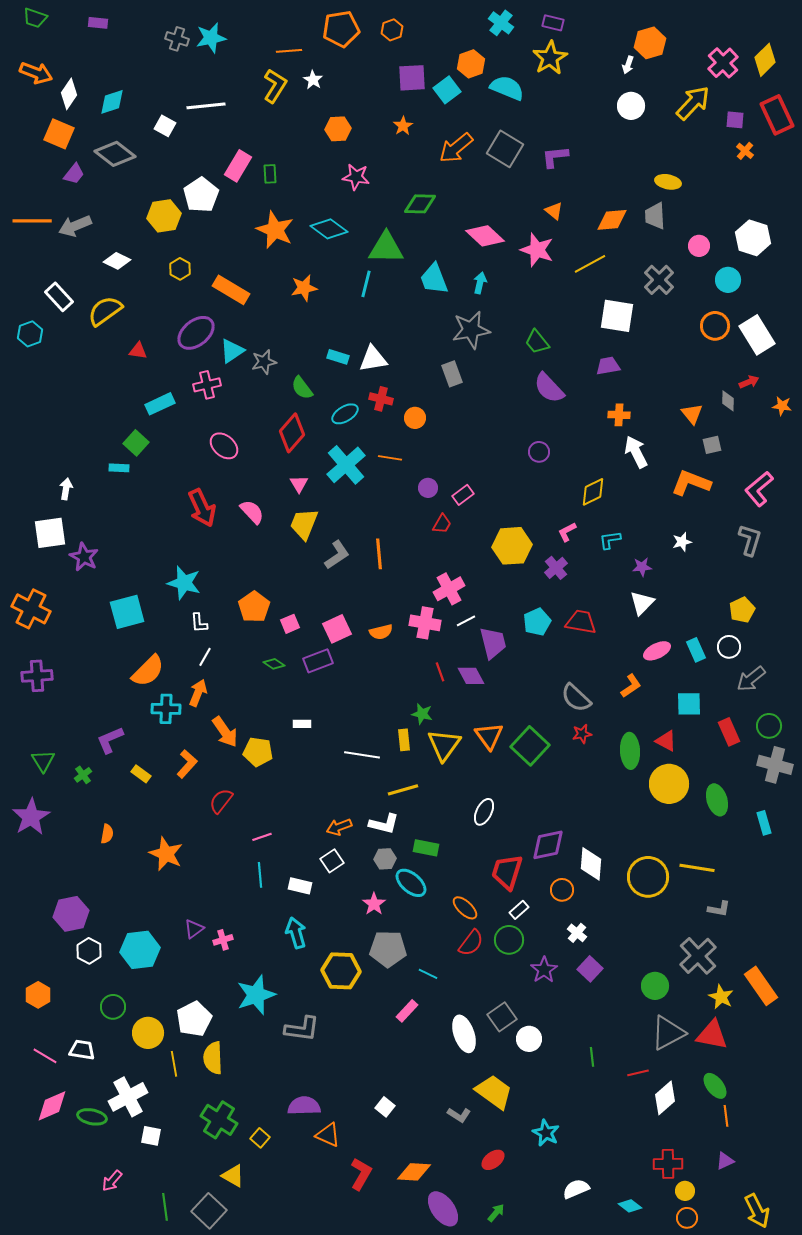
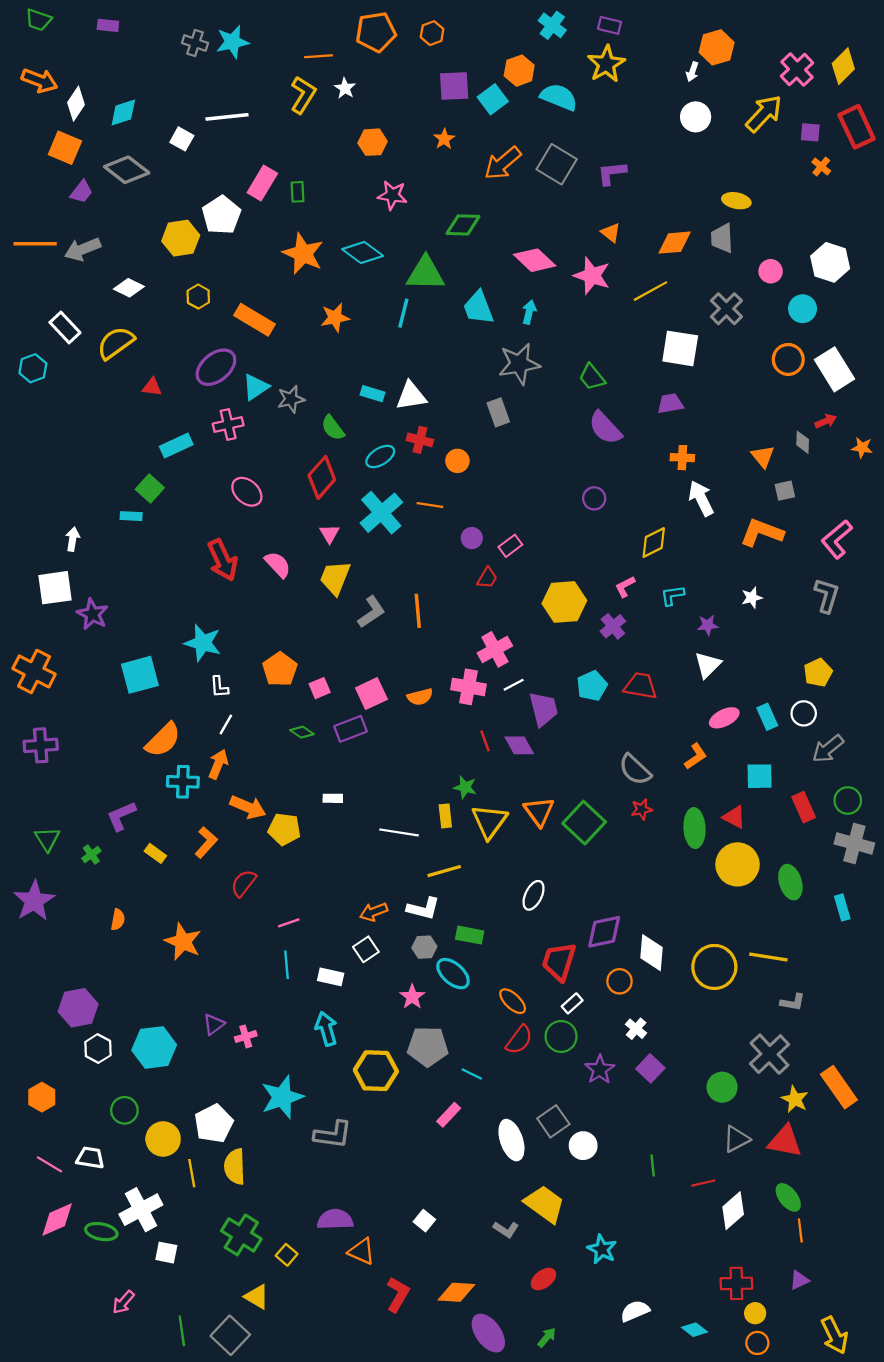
orange arrow: (225, 732) -> (248, 807), turned -32
gray triangle: (668, 1033) -> (736, 1139), size x0.7

